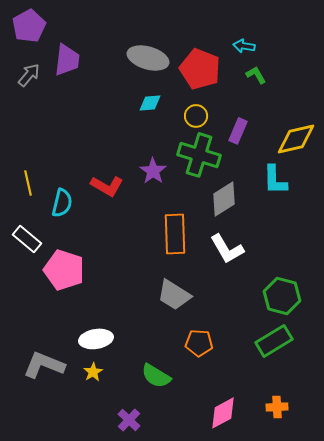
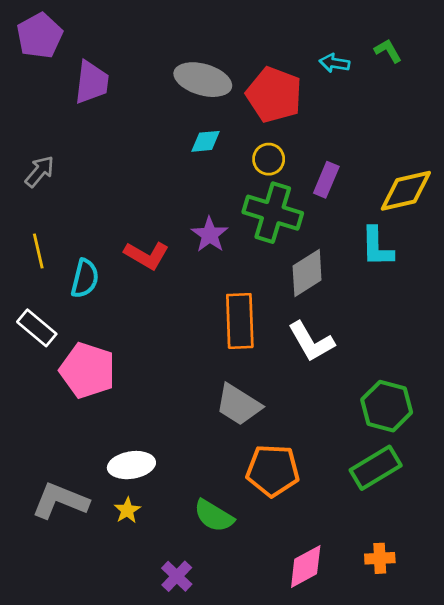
gray arrow: (29, 75) -> (40, 171), moved
green L-shape: (256, 75) -> (388, 51), moved
orange pentagon: (199, 343) -> (273, 471), size x1.4

